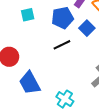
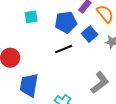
blue trapezoid: (30, 83) -> (29, 85), turned 35

